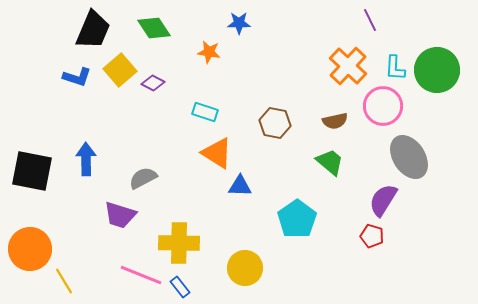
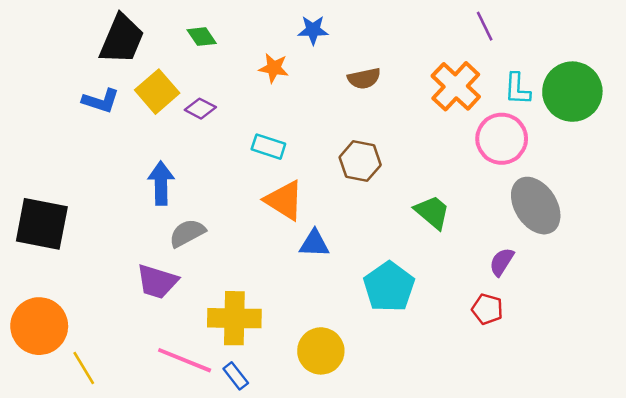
green diamond: (154, 28) -> (202, 37), size x0.7
brown semicircle: (335, 121) -> (364, 78), moved
blue arrow: (86, 159) -> (161, 183), moved
purple semicircle: (383, 200) -> (502, 262), size x0.7

